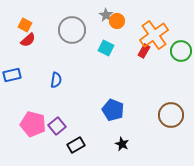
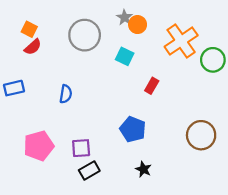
red rectangle: (144, 51) -> (152, 86), moved
pink pentagon: (33, 124) -> (39, 146), turned -30
purple square: (57, 126) -> (81, 148), moved, turned 36

